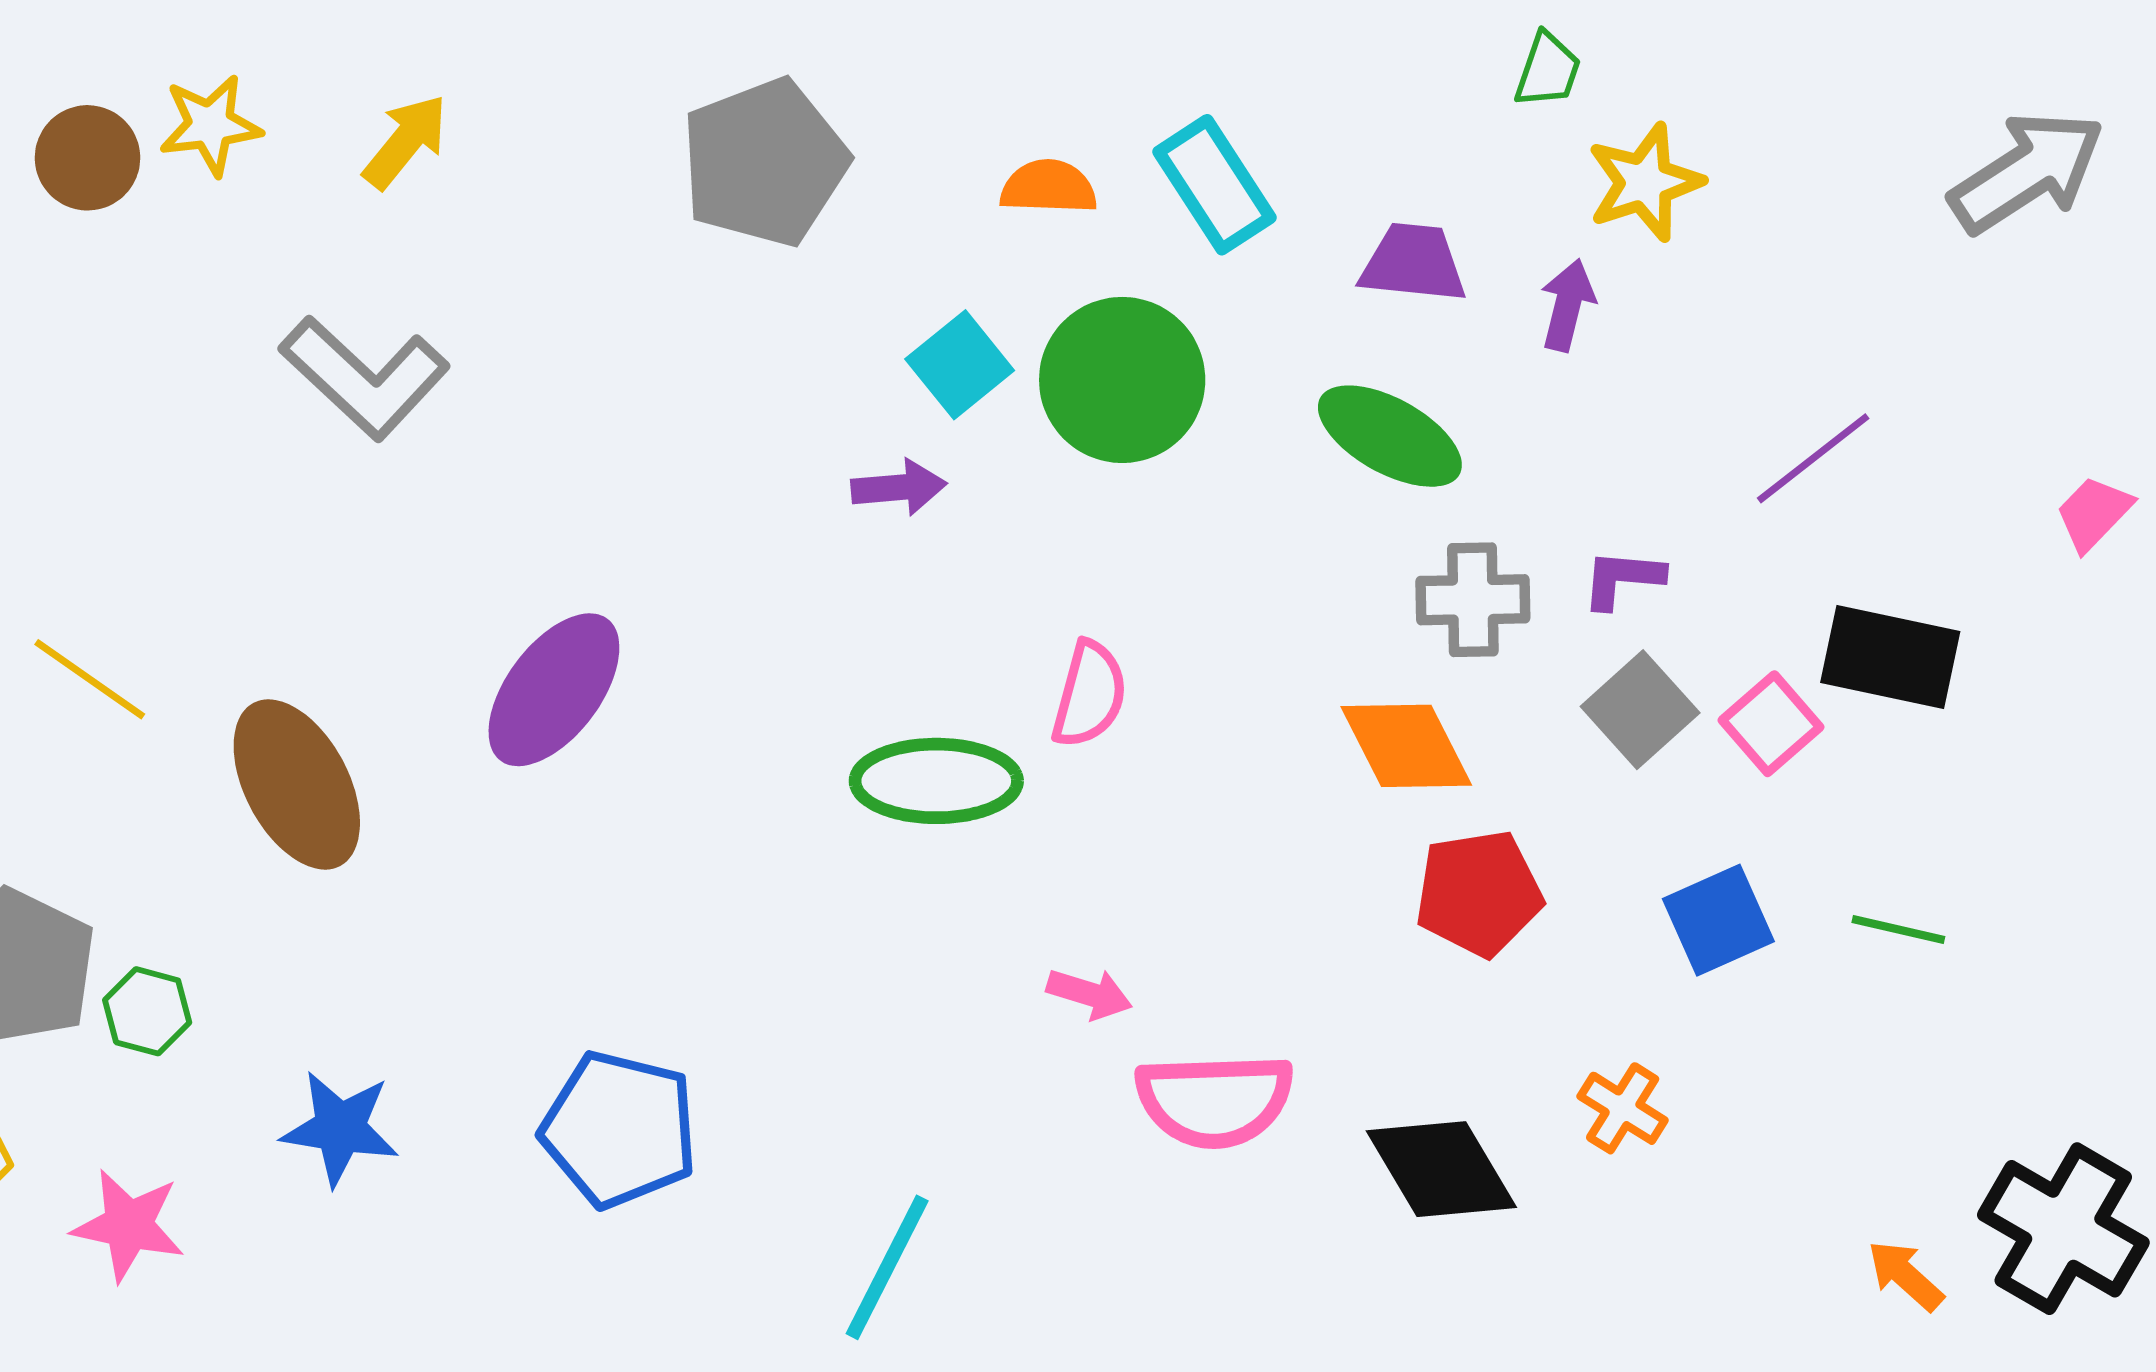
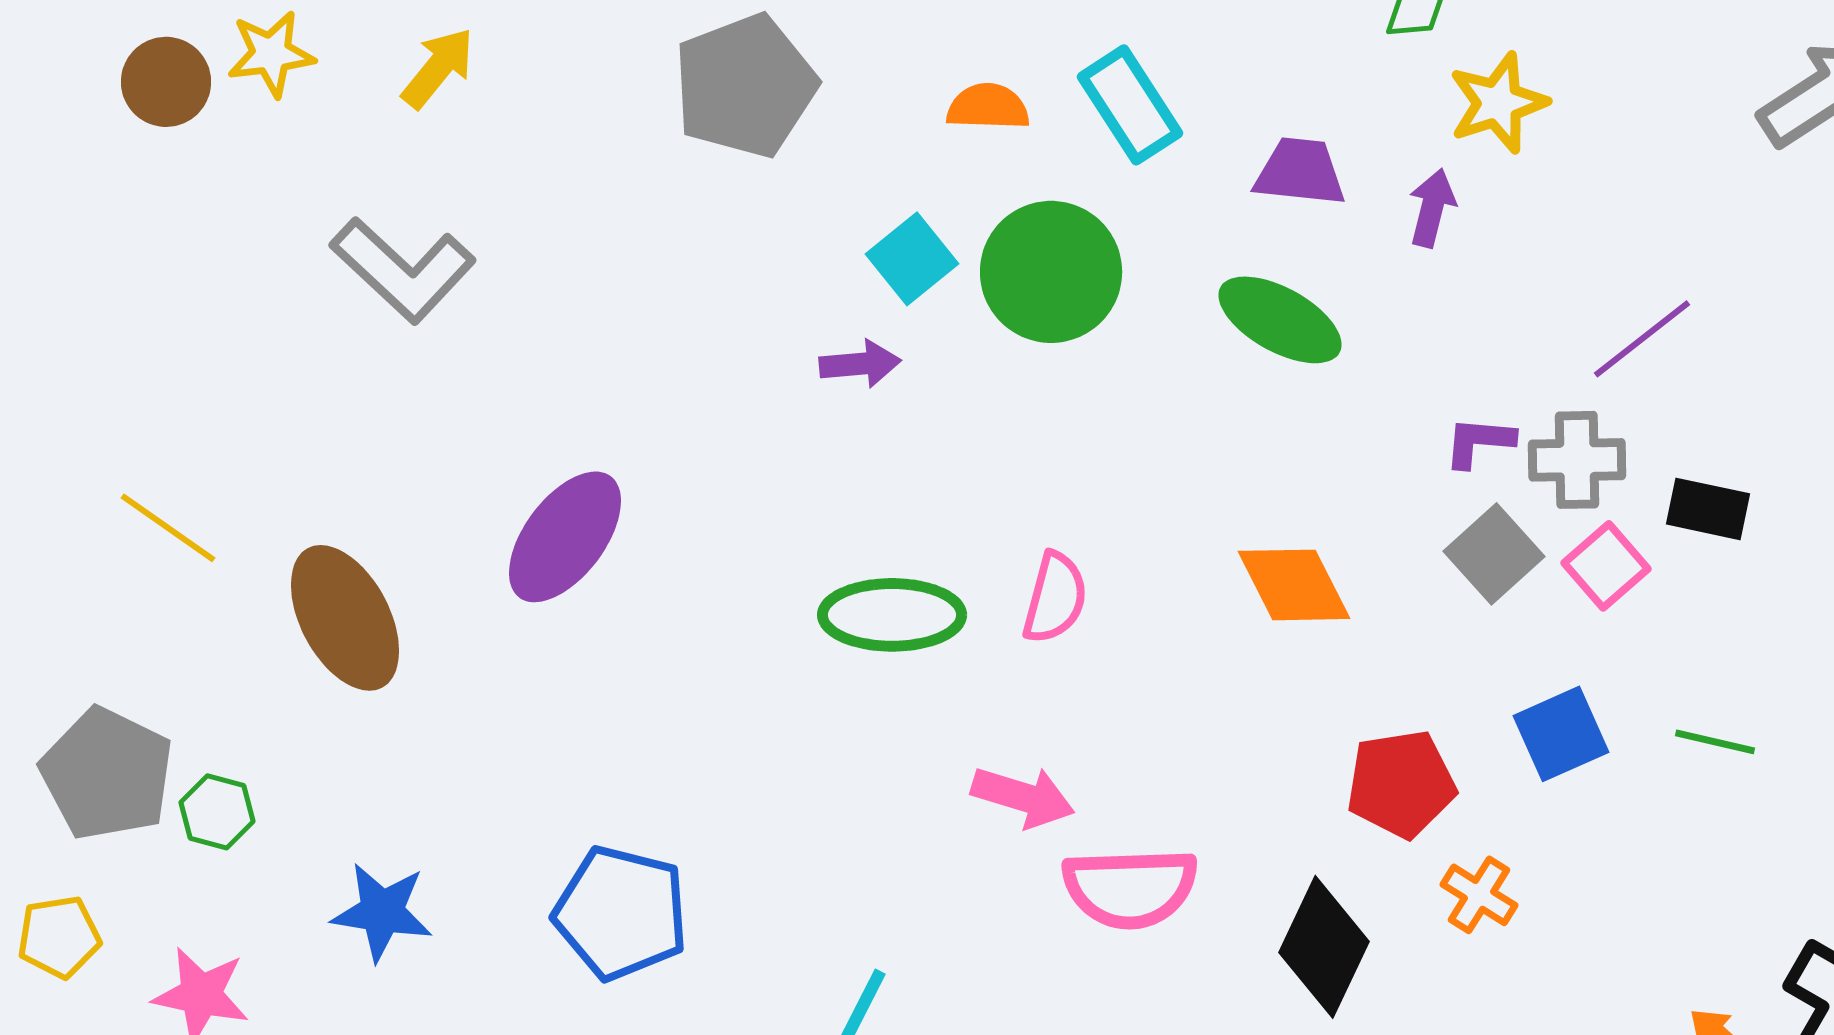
gray cross: (1473, 600) -> (1577, 460), moved
black rectangle: (1890, 657) -> (1708, 509), size x0.7
pink semicircle: (1089, 694) -> (1055, 598), moved
red pentagon: (1479, 893) -> (1401, 784), moved
pink arrow: (1089, 994) -> (1023, 797), size x1.4
black diamond: (1441, 1169) -> (1324, 947), turned 56

